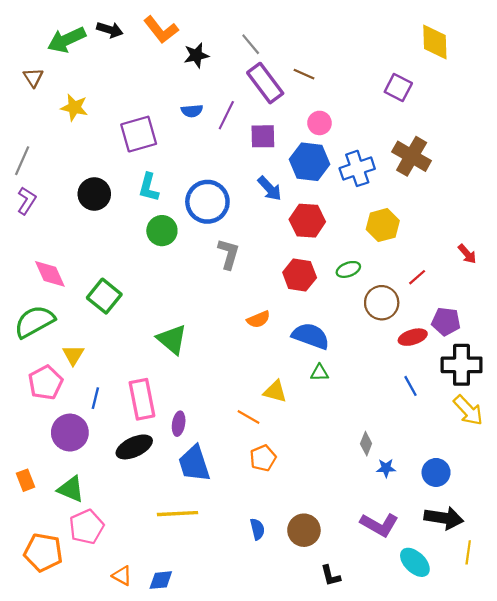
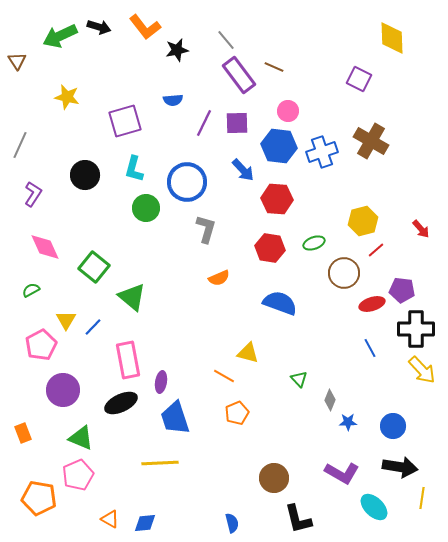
brown triangle: (33, 77) -> (17, 61), moved
purple line: (226, 115) -> (204, 123), moved
purple L-shape: (27, 201) -> (33, 194), moved
yellow hexagon: (383, 225) -> (363, 221), moved
orange semicircle: (258, 319) -> (219, 278), moved
green semicircle: (34, 322) -> (31, 290), size x0.5
green triangle: (172, 339) -> (132, 297), moved
green triangle: (320, 373) -> (299, 379), moved, turned 48
blue line: (95, 398) -> (93, 327), moved, turned 30
green triangle: (71, 489) -> (81, 438), moved
blue semicircle: (257, 529) -> (232, 523), moved
black L-shape: (331, 576) -> (298, 519), size x1.5

